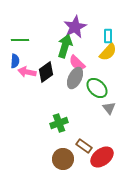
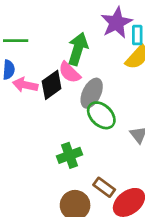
purple star: (75, 27) -> (117, 23), moved
pink semicircle: (77, 63) -> (70, 72), moved
green ellipse: (97, 88) -> (101, 115), moved

